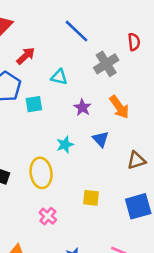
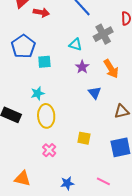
red arrow: (26, 56) -> (41, 12), moved, turned 49
cyan triangle: (59, 77) -> (75, 45), moved
cyan star: (65, 145) -> (38, 93), moved

